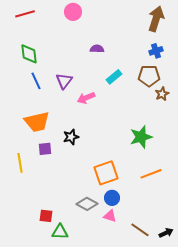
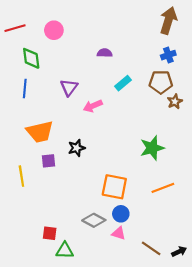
pink circle: (73, 12) -> (54, 30), moved
red line: (25, 14) -> (15, 28), moved
blue line: (36, 81) -> (25, 89), moved, turned 30
orange square: (106, 173) -> (114, 187), turned 30

